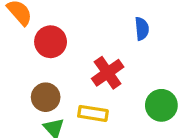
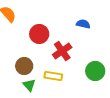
blue semicircle: (142, 29) -> (83, 24), turned -72
red circle: (51, 42) -> (39, 34), moved

